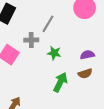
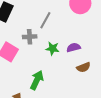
purple semicircle: (87, 55) -> (74, 48), moved
green arrow: (60, 82) -> (37, 80), moved

